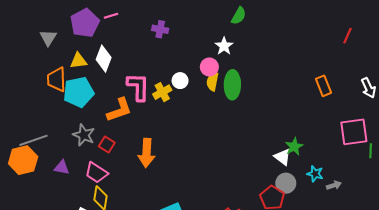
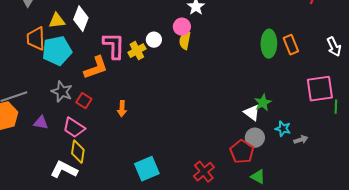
green ellipse: (232, 85) -> (269, 44), moved
orange arrow: (147, 153) -> (122, 109), size x0.6

